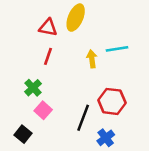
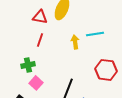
green cross: (33, 88) -> (28, 65), turned 32
red hexagon: (112, 101) -> (106, 70), moved

